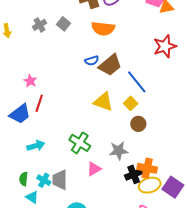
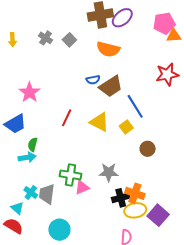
gray cross: (40, 25) -> (46, 38), turned -32
pink star: (30, 81) -> (30, 92), size x1.5
red line: (39, 103) -> (67, 118), moved
brown circle: (138, 124) -> (148, 149), moved
green cross: (80, 143) -> (71, 175), moved, turned -30
green semicircle: (24, 179) -> (33, 145), moved

